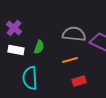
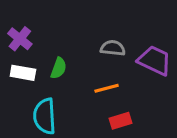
gray semicircle: (74, 34) -> (113, 48), size x0.7

